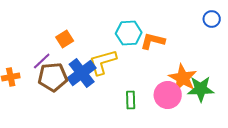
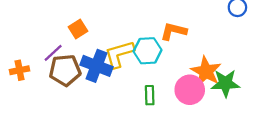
cyan hexagon: (129, 33) -> (147, 51), moved
blue cross: (82, 73) -> (96, 66), turned -32

